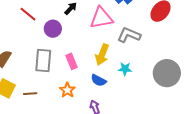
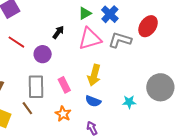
gray L-shape: (129, 35) -> (120, 40), moved
cyan star: (125, 69) -> (129, 102), moved
brown line: (30, 94) -> (27, 108), moved, turned 64

